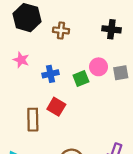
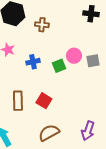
black cross: (111, 29) -> (91, 14), moved
red square: (56, 107) -> (44, 101), moved

